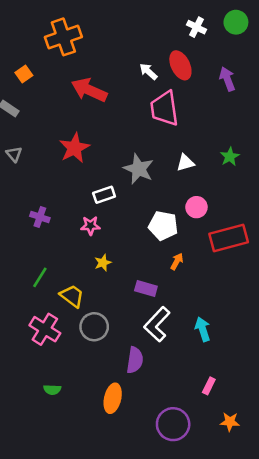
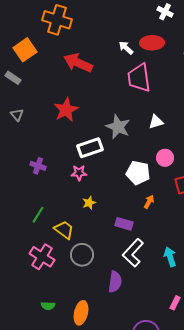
orange cross: (63, 37) -> (57, 20), turned 36
red ellipse: (180, 65) -> (152, 43), turned -65
orange square: (24, 74) -> (25, 50), size x1.6
white rectangle: (104, 195) -> (90, 148), size x1.4
orange ellipse: (113, 398) -> (81, 313), moved

